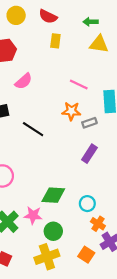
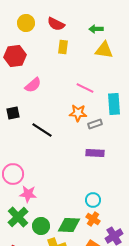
purple rectangle: (89, 154) -> (95, 153), turned 60
green diamond: (53, 195) -> (69, 225), moved
pink star: (33, 215) -> (28, 194), moved
orange cross: (98, 224) -> (93, 219), moved
green circle: (53, 231) -> (41, 226), moved

